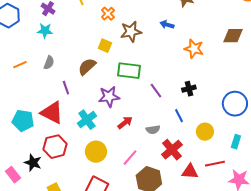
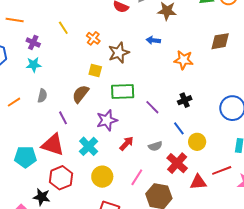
yellow circle: (205, 132) -> (197, 142), moved

